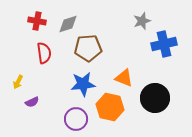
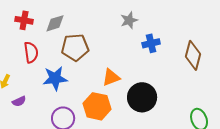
blue cross: (164, 44) -> (151, 43), size x0.7
orange triangle: (124, 78) -> (111, 77), turned -42
blue star: (83, 84) -> (55, 78), moved

